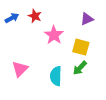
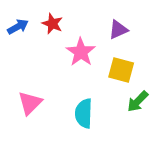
purple triangle: (87, 19) -> (118, 30), moved
green arrow: (80, 68) -> (138, 101), moved

